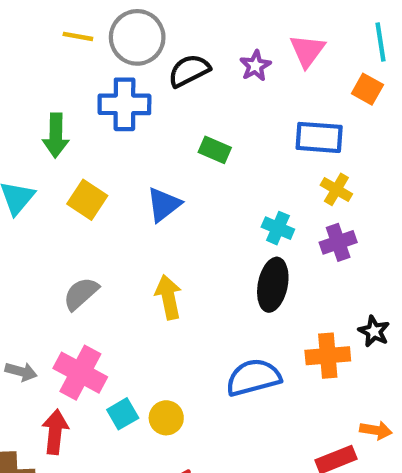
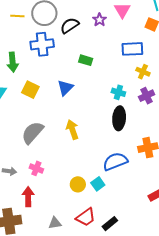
gray semicircle: (81, 294) -> (32, 133), size x1.4
pink cross: (80, 373) -> (36, 168), size x0.6
cyan square: (123, 414) -> (98, 184), moved

